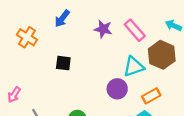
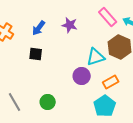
blue arrow: (62, 18) -> (39, 28), moved
pink rectangle: (135, 30) -> (108, 17), moved

